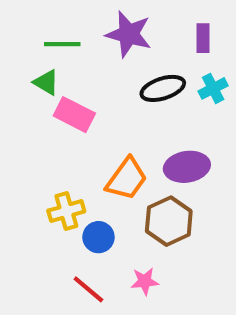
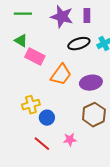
purple rectangle: (203, 38) -> (87, 16), moved
green line: (62, 44) -> (23, 14), moved
orange trapezoid: (127, 179) -> (61, 75), moved
brown hexagon: (169, 221) -> (94, 115), moved

